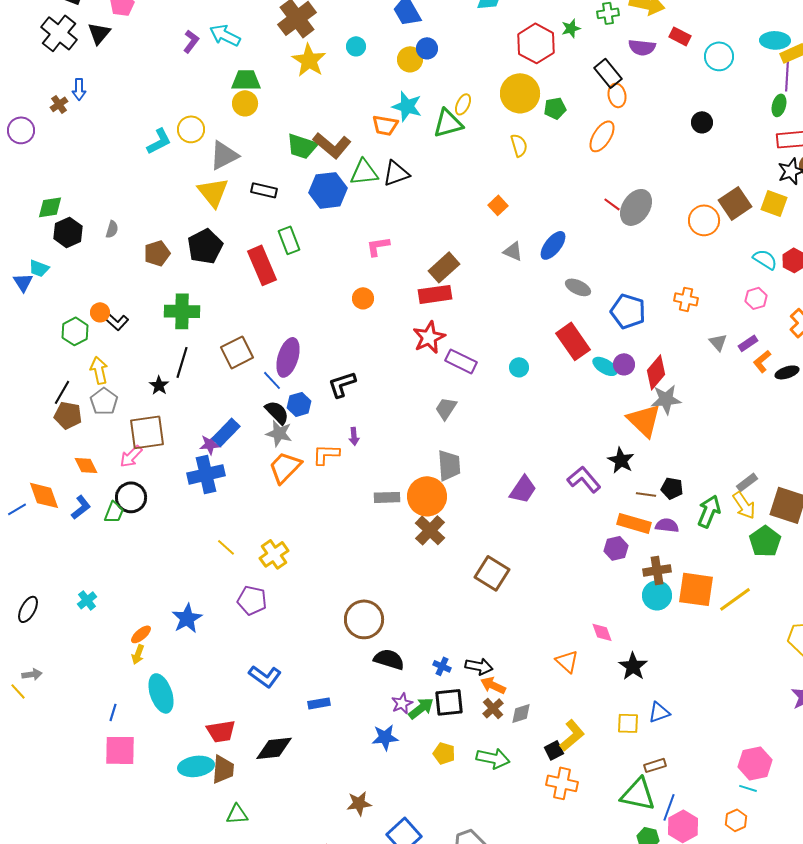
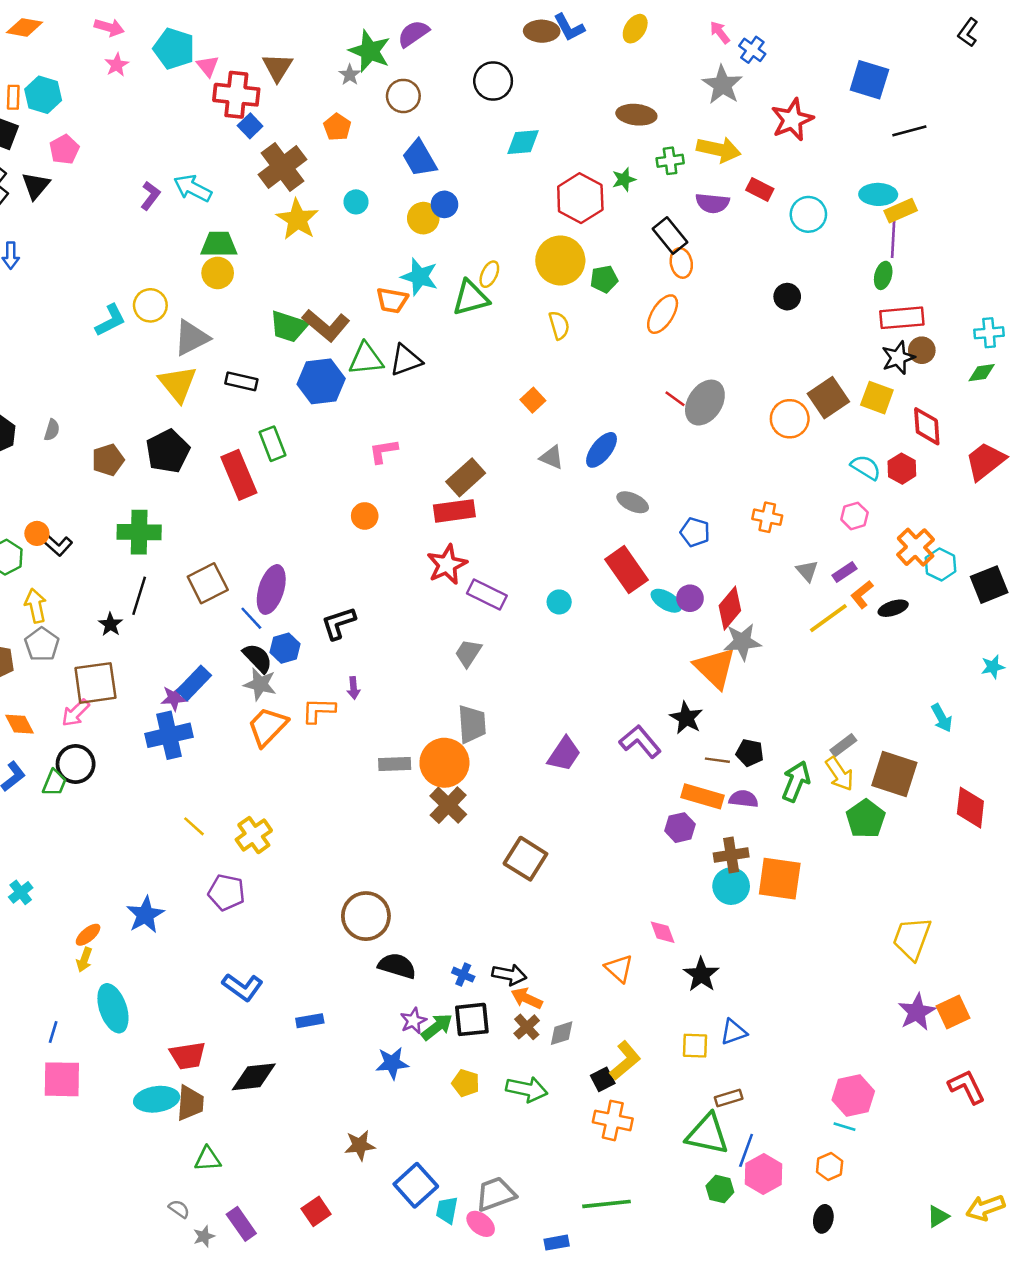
blue pentagon: (628, 311) -> (695, 532), size x0.7
yellow line: (735, 599) -> (828, 618), moved

